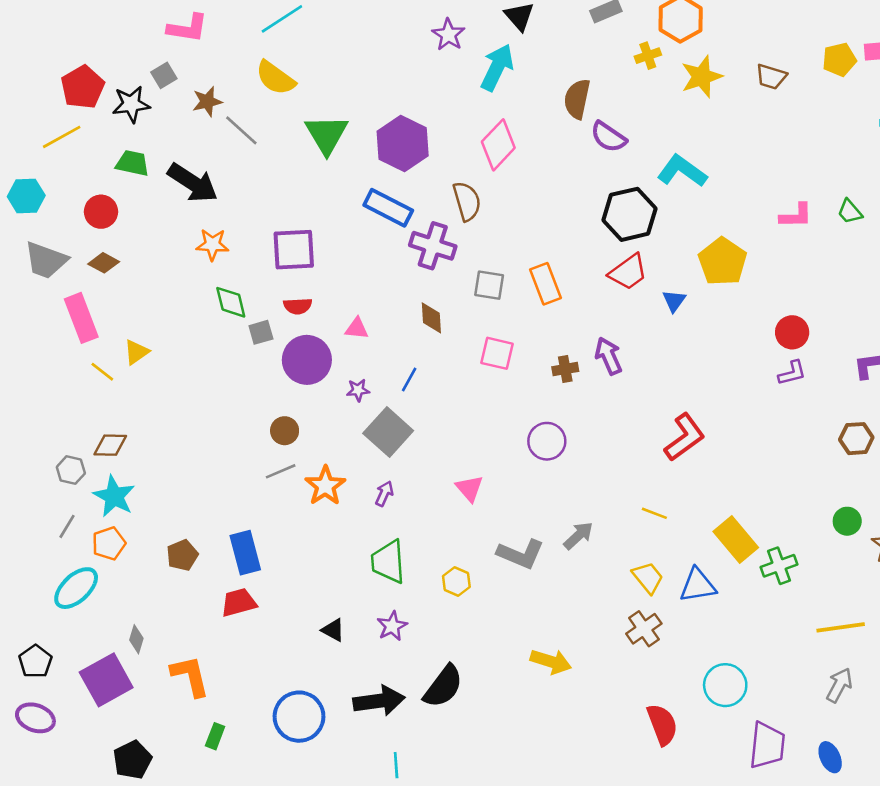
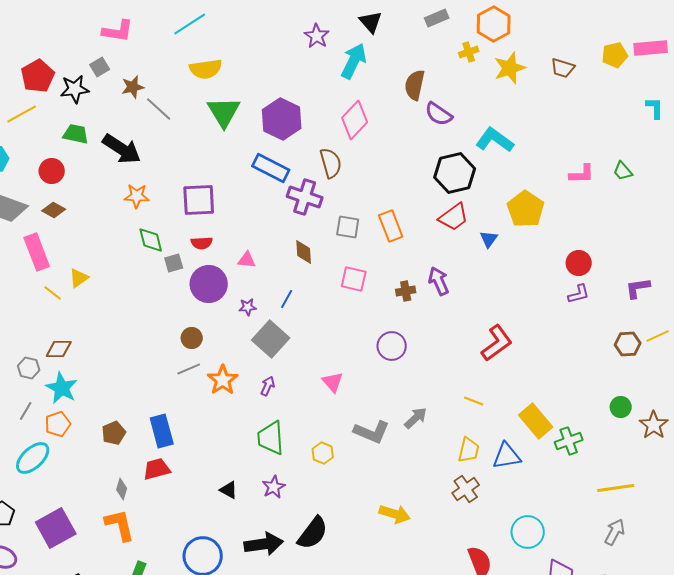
yellow semicircle: (275, 78) -> (206, 69), moved, turned -44
yellow trapezoid: (648, 578) -> (469, 450), turned 52
gray diamond: (136, 639) -> (122, 489), moved

